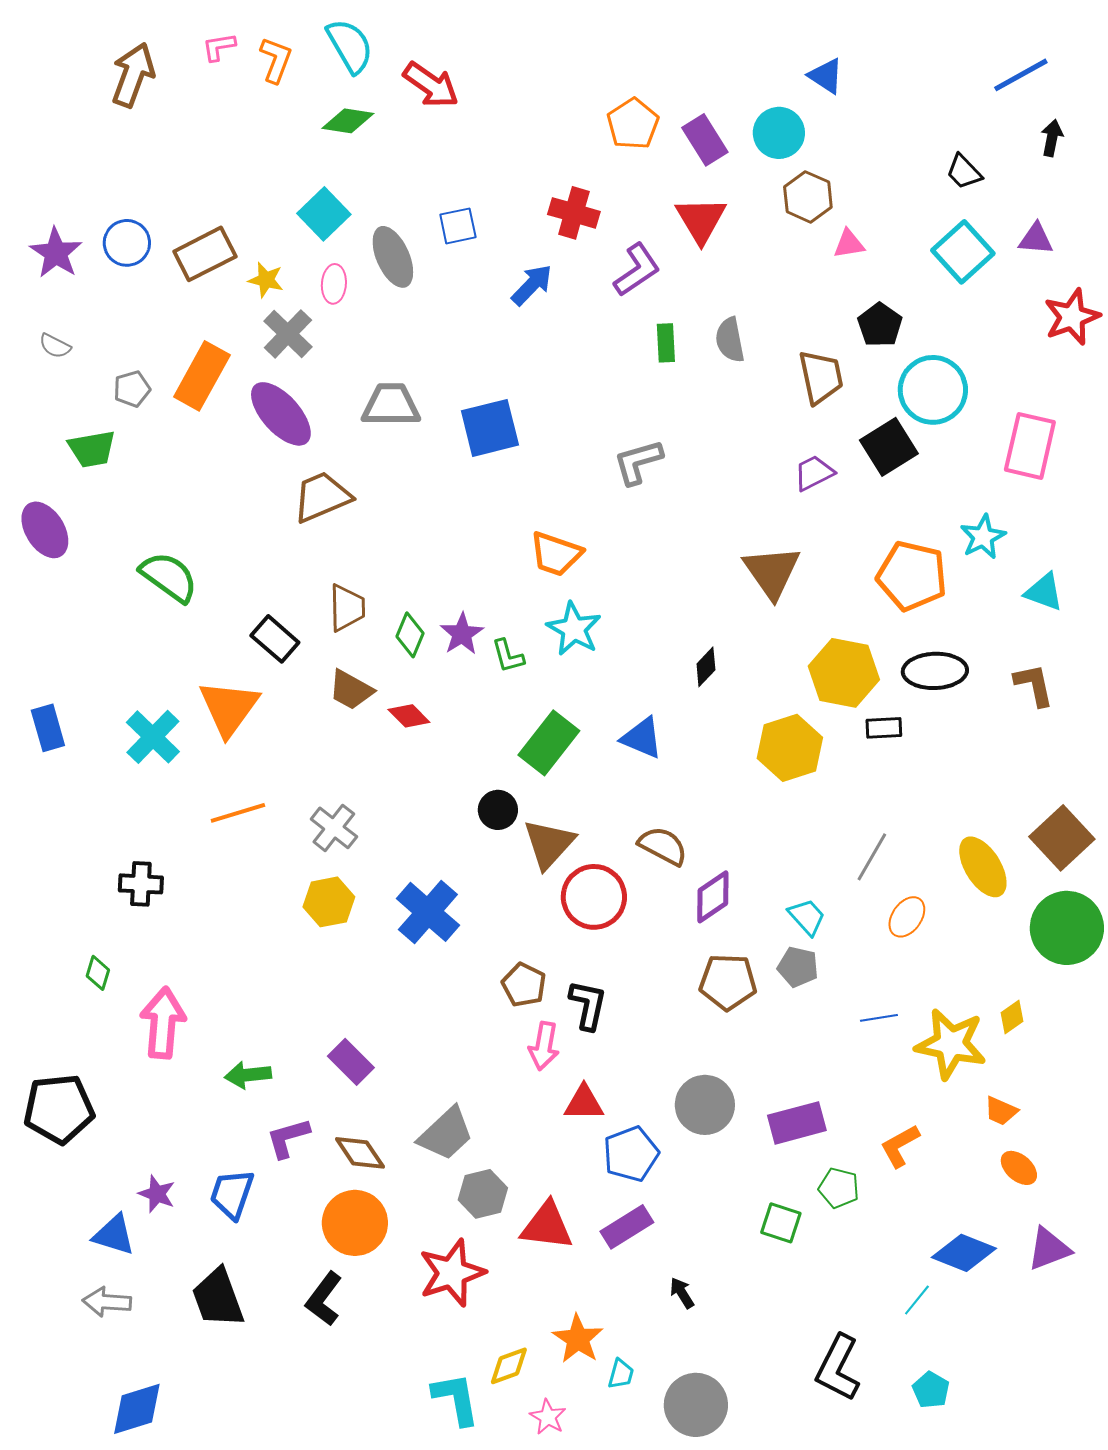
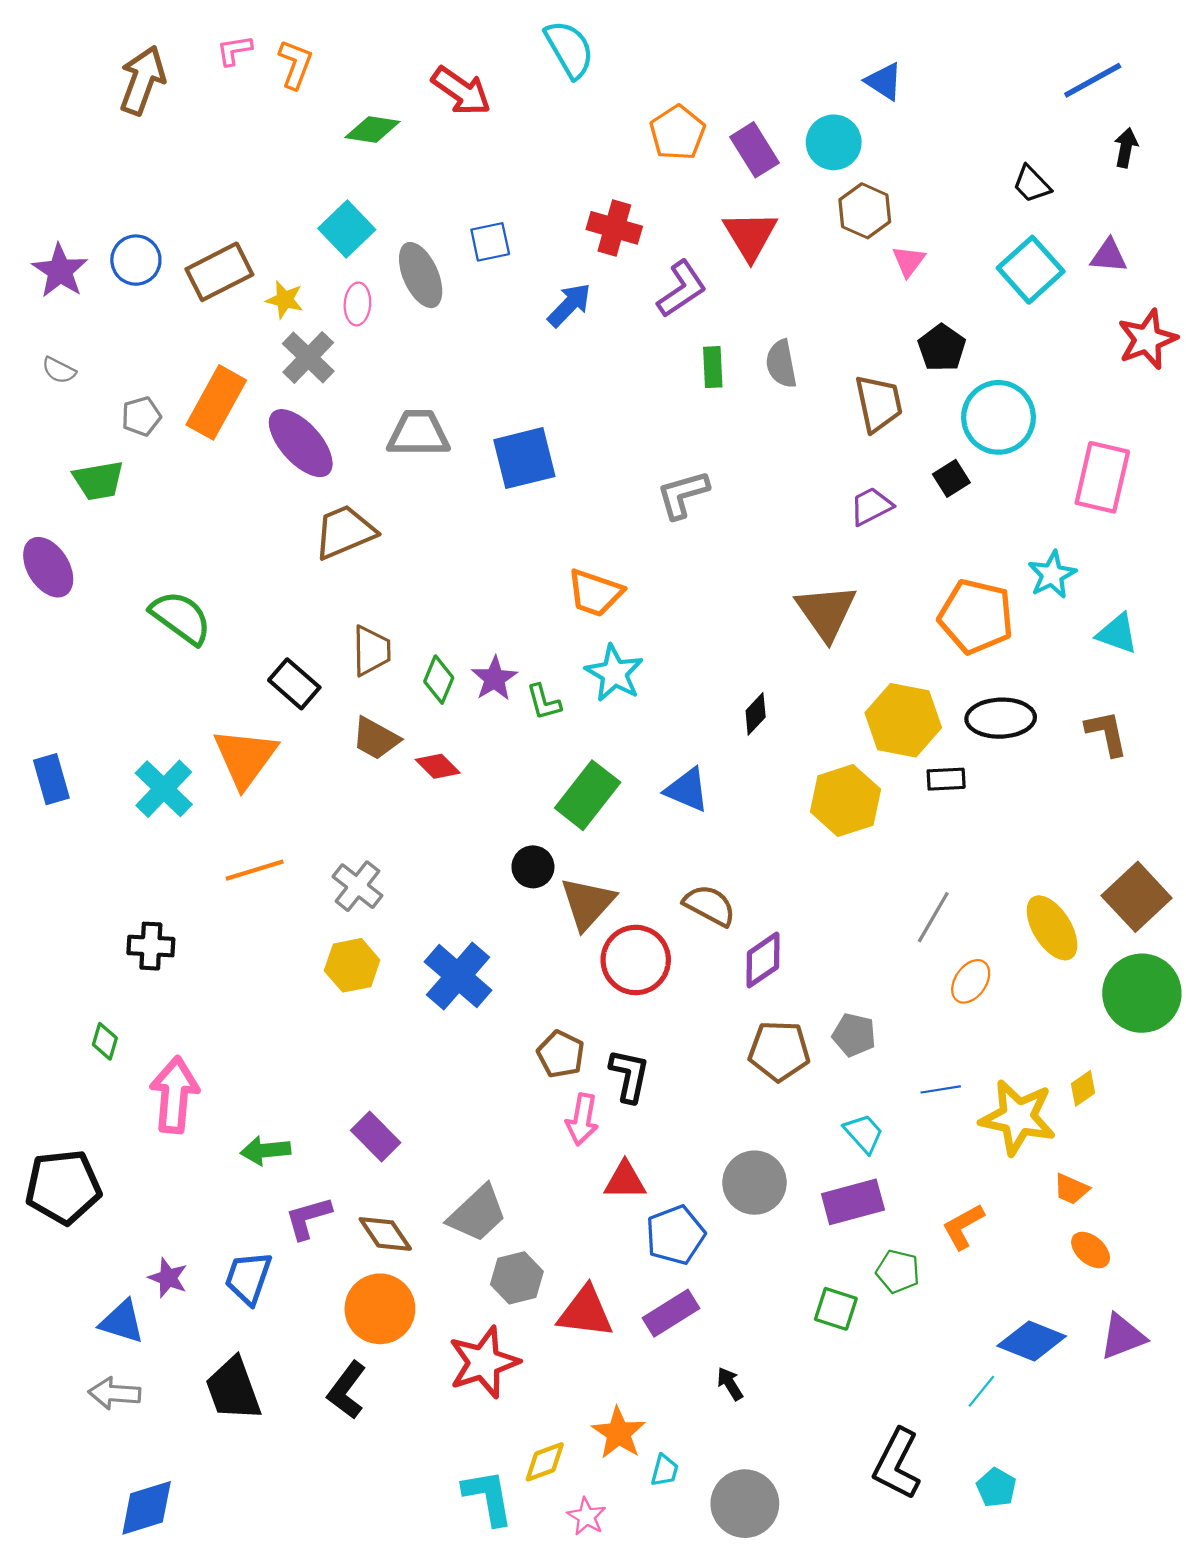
cyan semicircle: (350, 46) -> (569, 49), moved
pink triangle: (849, 244) -> (909, 261), turned -44
black square: (889, 447) -> (951, 478), size x0.6
cyan trapezoid: (807, 917) -> (864, 1133), moved

